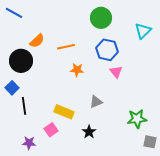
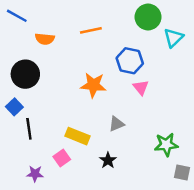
green circle: (101, 18) -> (148, 17), moved
orange semicircle: (37, 41) -> (45, 39), moved, turned 49
orange line: (66, 47) -> (91, 30), moved
orange star: (77, 70) -> (93, 85), size x1.5

